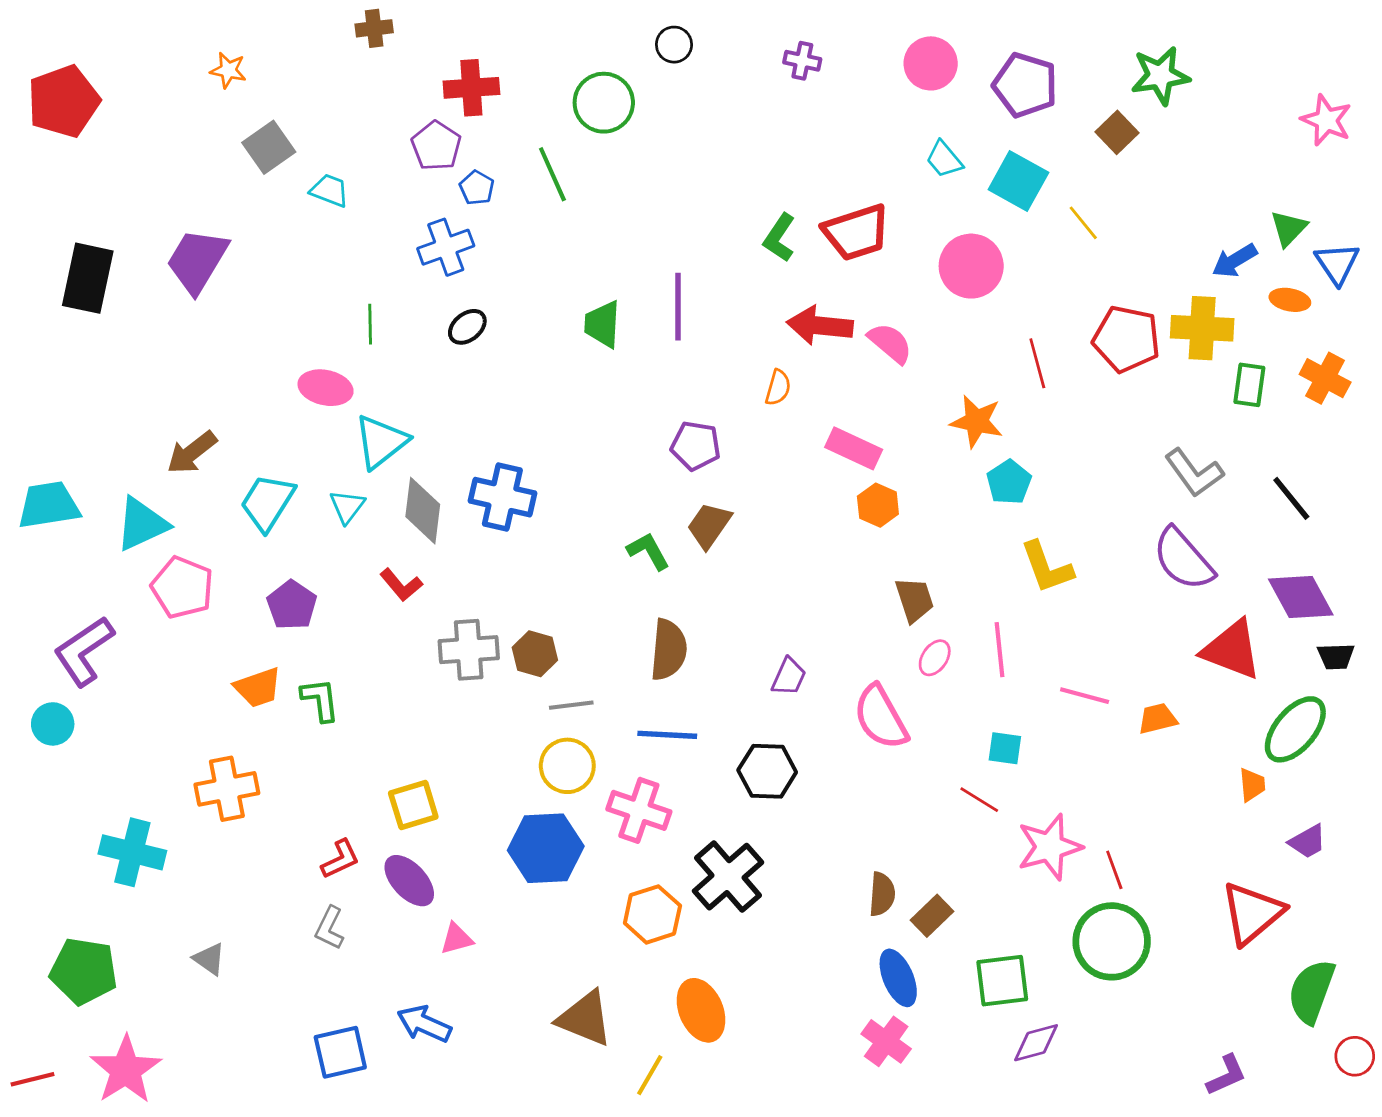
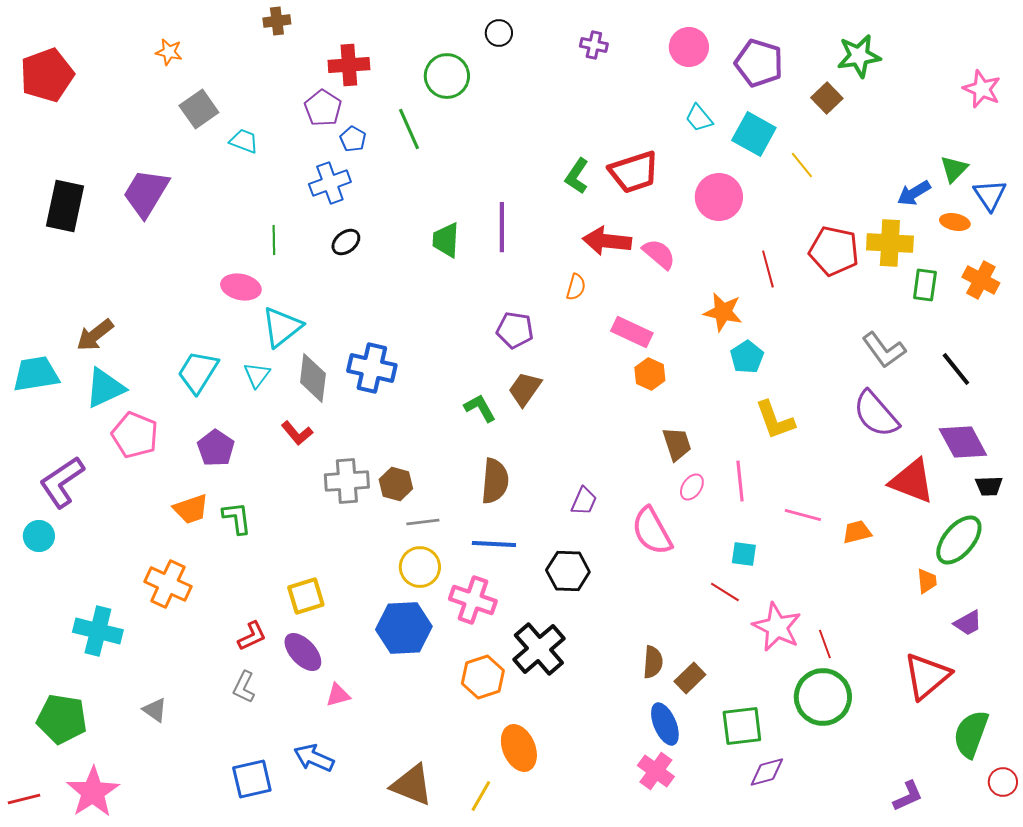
brown arrow: (192, 452) -> (95, 335), moved
orange cross: (227, 789) -> (168, 584), turned 36
pink star: (1049, 847) -> (777, 627), turned -30
brown triangle: (585, 1018) -> (412, 785), moved

